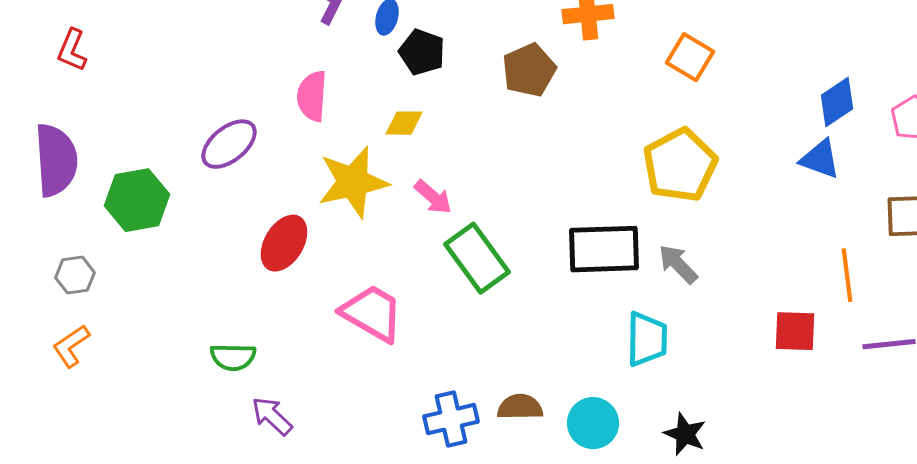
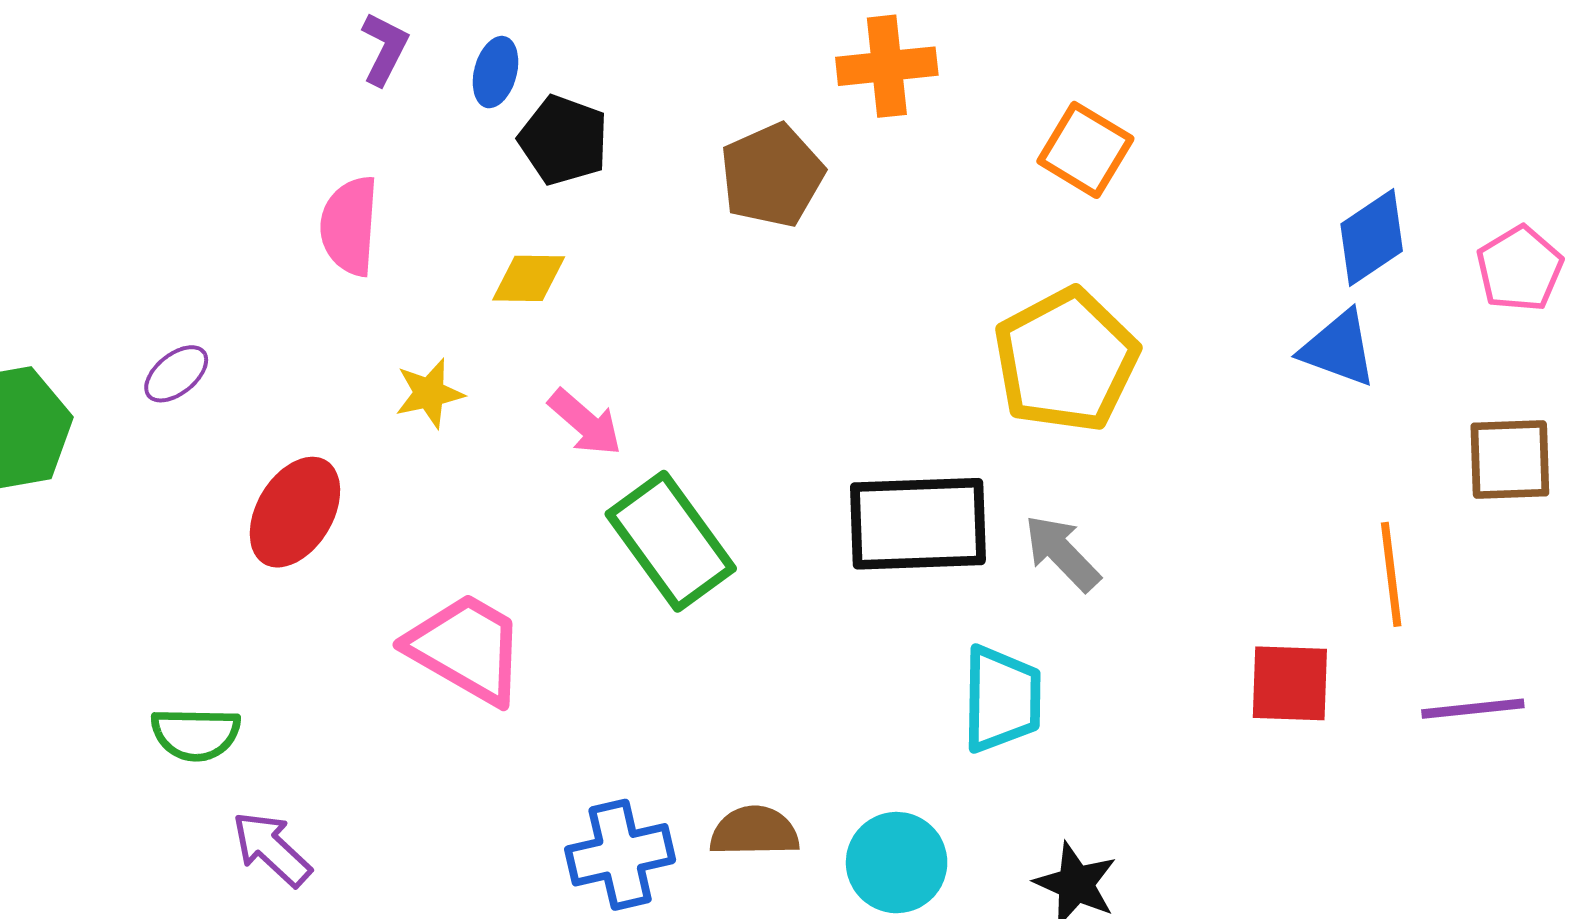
purple ellipse: (229, 144) -> (176, 374), moved, size x0.6
yellow star: (353, 182) -> (429, 393), size x0.5

